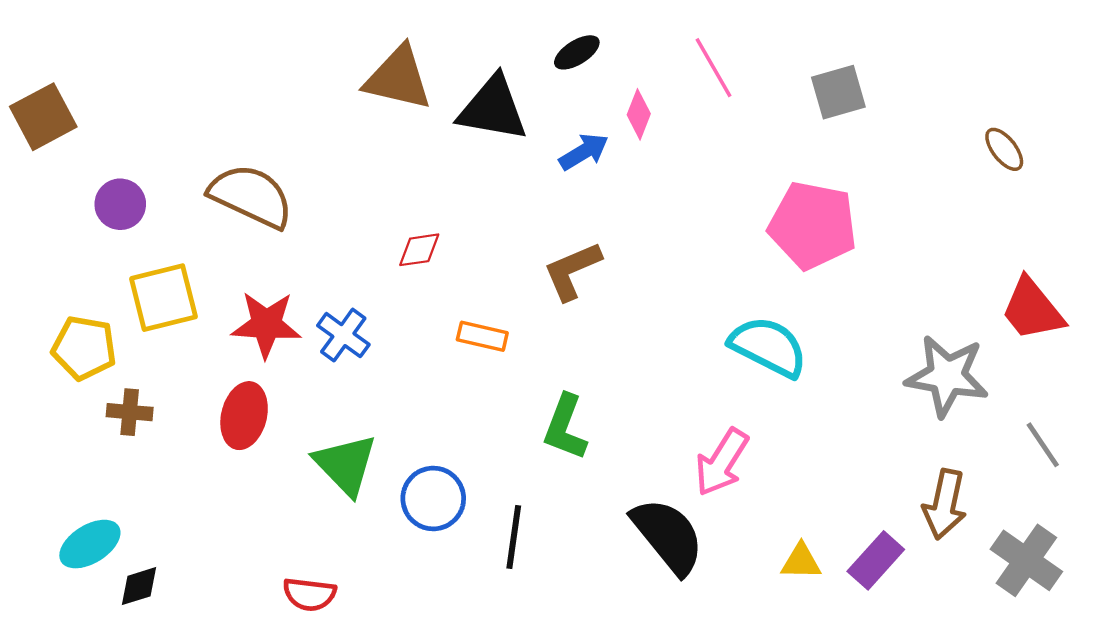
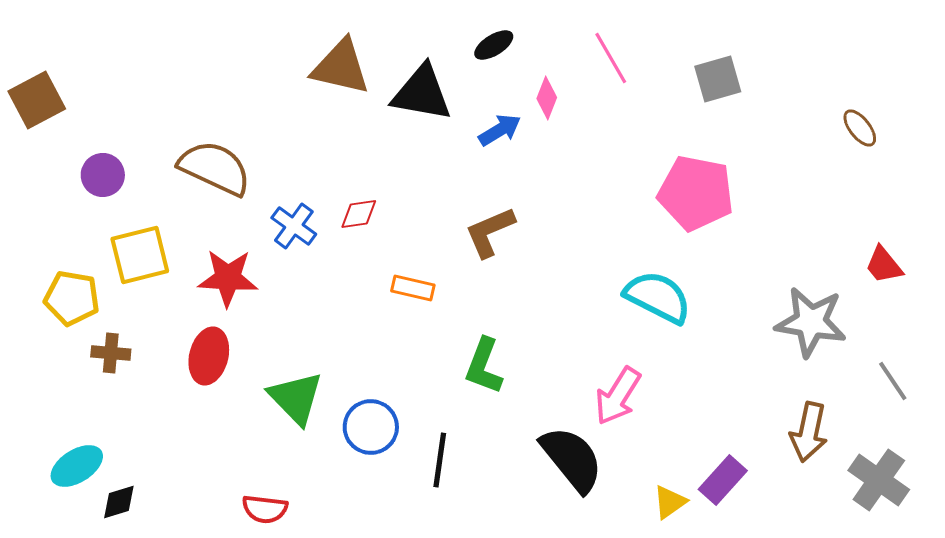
red trapezoid: (1032, 309) -> (884, 265), size x0.7
blue cross: (343, 335) -> (294, 226), moved
purple rectangle: (876, 560) -> (723, 480), moved
yellow triangle: (801, 562) -> (670, 502), moved, turned -36

